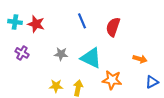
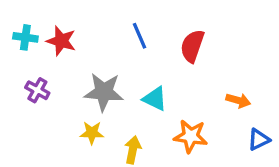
gray star: (61, 54) -> (104, 92), size x1.6
cyan triangle: (91, 58) -> (155, 99), size x0.7
yellow star: (56, 86) -> (92, 133), moved

